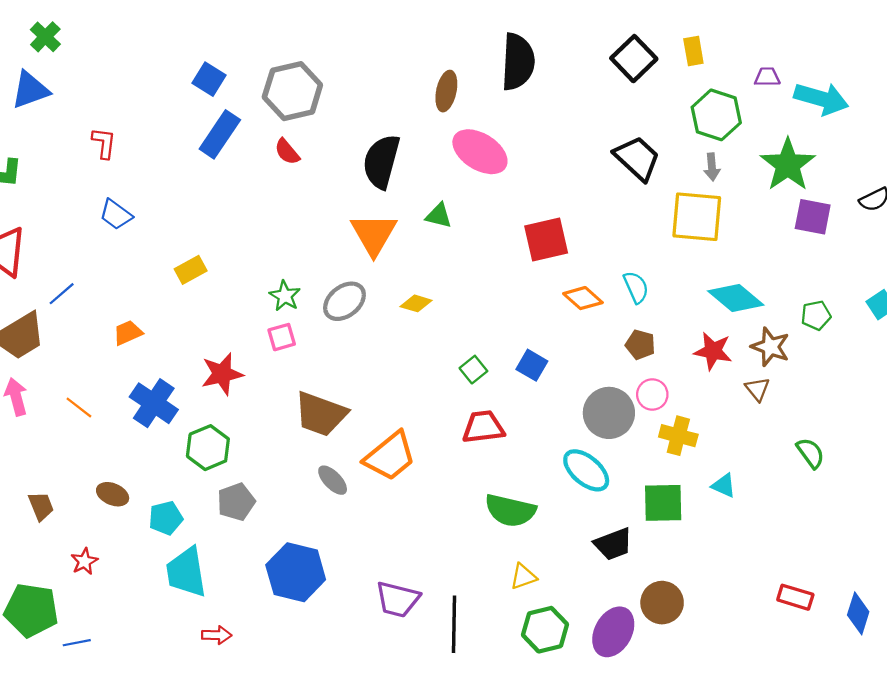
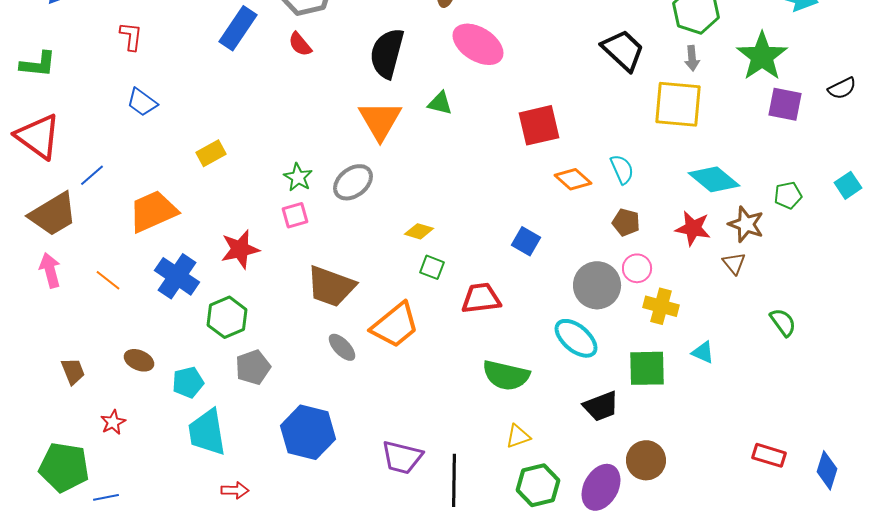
yellow diamond: (416, 303) -> (419, 231), moved
orange trapezoid: (128, 333) -> (153, 211), size x1.8
green square: (473, 370) -> (432, 267), moved, turned -30

